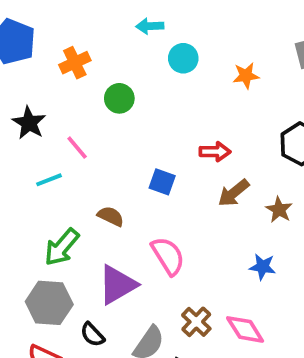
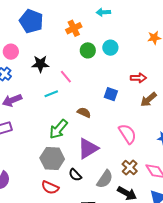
cyan circle: (183, 58) -> (110, 48), moved
orange cross: (75, 63) -> (74, 28), moved
black star: (29, 123) -> (40, 64), turned -30
pink semicircle: (168, 256) -> (127, 134), moved

